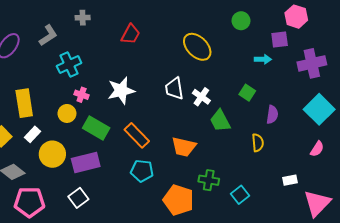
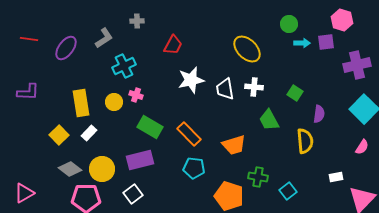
red trapezoid: (131, 34) -> (173, 45), moved
cyan arrow: (263, 59) -> (302, 43), moved
white star: (121, 91) -> (191, 80), moved
white cross: (201, 97) -> (254, 87), moved, turned -30
yellow circle: (67, 113) -> (114, 102), moved
yellow semicircle: (258, 143) -> (305, 141), size x1.4
orange trapezoid: (184, 147) -> (234, 145), turned -30
yellow circle: (52, 154) -> (102, 169), moved

